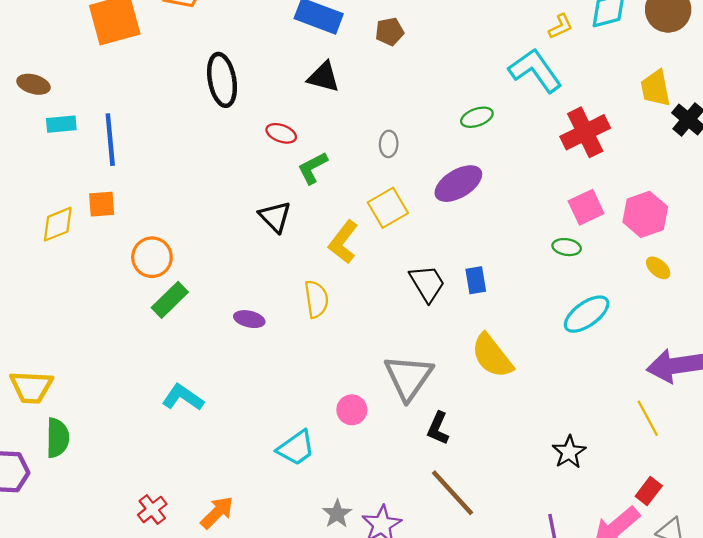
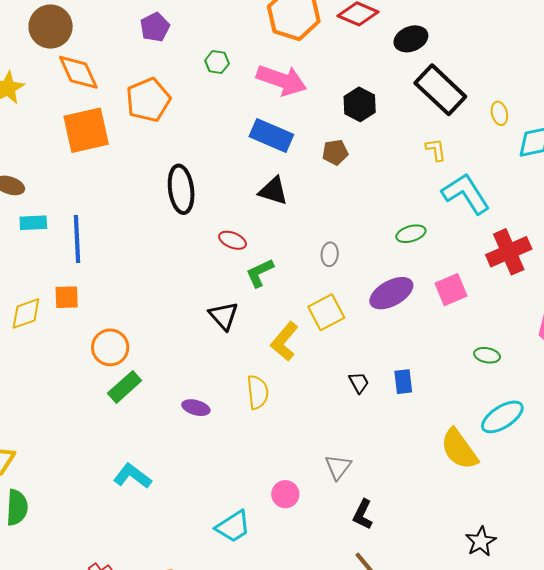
yellow L-shape: (560, 26) -> (436, 150), moved, turned -75
pink square: (586, 207) -> (451, 290), moved
black trapezoid: (427, 283) -> (359, 383), size x0.6
yellow semicircle: (492, 356) -> (459, 449), moved
gray triangle: (408, 377) -> (338, 467), size x0.6

